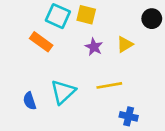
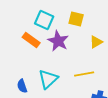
yellow square: (86, 15) -> (76, 19), moved
purple star: (94, 47) -> (58, 41), moved, size x1.5

